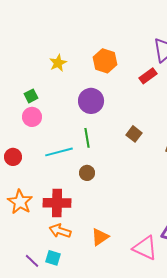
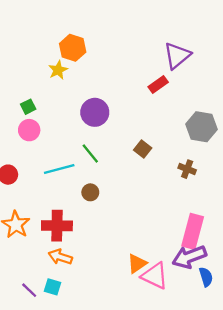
orange hexagon: (105, 61) -> (73, 48), moved
green line: (87, 138) -> (90, 153), turned -30
orange triangle: (100, 237) -> (137, 264), moved

